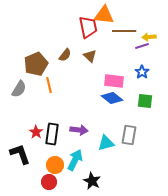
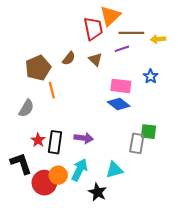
orange triangle: (104, 15) -> (110, 16), turned -50
purple line: (142, 46) -> (122, 49), moved
gray semicircle: (19, 89) -> (26, 108), moved
green square: (145, 101) -> (148, 132), moved
cyan triangle: (106, 143) -> (114, 170), moved
red circle: (49, 182) -> (44, 183), moved, size x1.5

